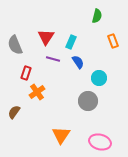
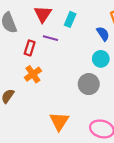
blue semicircle: (78, 62) -> (103, 34), moved
red rectangle: (26, 73) -> (30, 48), moved

